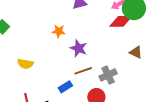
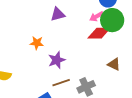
purple star: (79, 48) -> (57, 60), turned 30

